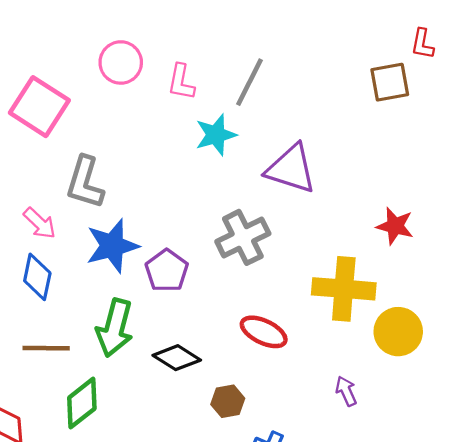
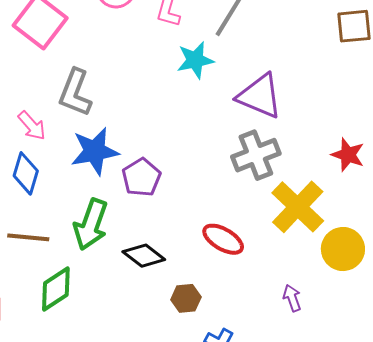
gray cross: (243, 237) -> (256, 155), moved
yellow cross: (344, 289) -> (298, 207), turned 34

